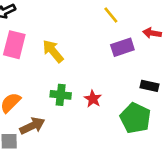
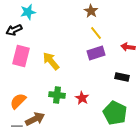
purple rectangle: (122, 47) -> (96, 53), moved
black rectangle: (149, 86) -> (122, 77), moved

